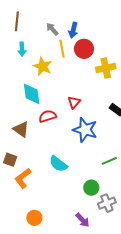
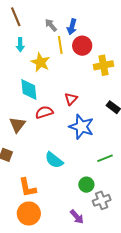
brown line: (17, 21) -> (16, 17), turned -30
brown triangle: (21, 129) -> (17, 125), turned 30
orange L-shape: (23, 178) -> (27, 188), moved, turned -65
orange circle: (34, 218) -> (29, 213), size x1.5

